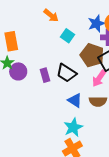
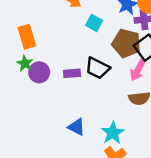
purple rectangle: (45, 75) -> (72, 73), turned -72
blue triangle: (75, 100) -> (76, 127), moved

